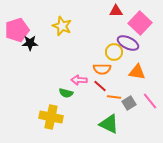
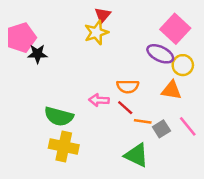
red triangle: (116, 11) -> (103, 15), moved, turned -48
yellow star: (62, 26) -> (96, 33), moved, turned 30
yellow circle: (114, 52) -> (183, 65), moved
green semicircle: (66, 93) -> (59, 116), moved, size x1.6

